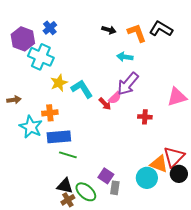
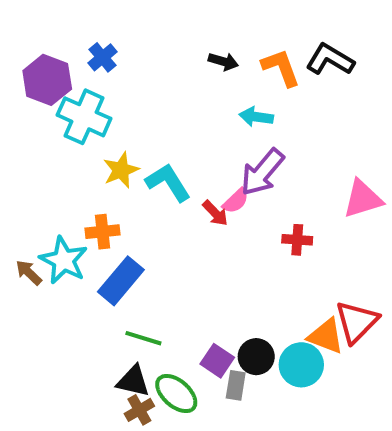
brown arrow: (14, 100) -> (29, 273), moved, turned -128
blue rectangle: (59, 137) -> (121, 281), turned -45
green line: (68, 155) -> (143, 338), moved
black circle: (179, 174) -> (256, 357), moved

